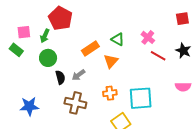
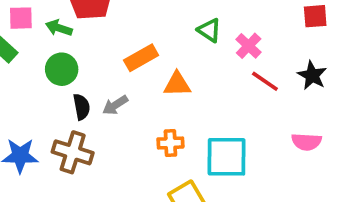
green arrow: (45, 36) -> (59, 28), turned 80
green triangle: (118, 39) -> (209, 30), moved
orange triangle: (111, 61) -> (177, 84), turned 42
brown cross: (75, 103) -> (73, 152), moved

